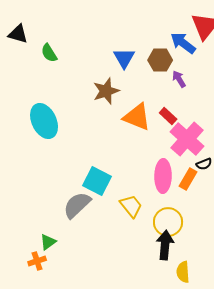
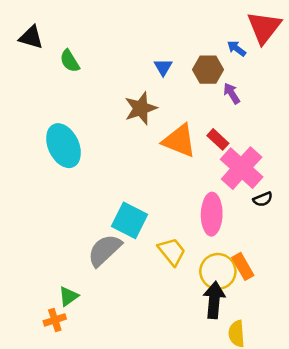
blue arrow: (183, 43) -> (237, 49), size x0.6
blue triangle: (124, 58) -> (163, 67), size x0.7
orange rectangle: (188, 179) -> (243, 266), moved, turned -60

